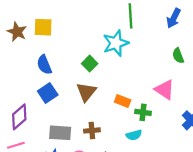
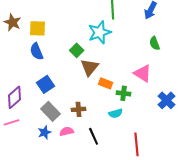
yellow square: (43, 27) -> (38, 28), moved
brown triangle: (86, 92) -> (90, 67), moved
blue square: (48, 93) -> (46, 84), moved
gray rectangle: (60, 133) -> (51, 111), turned 42

